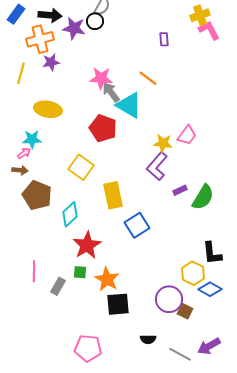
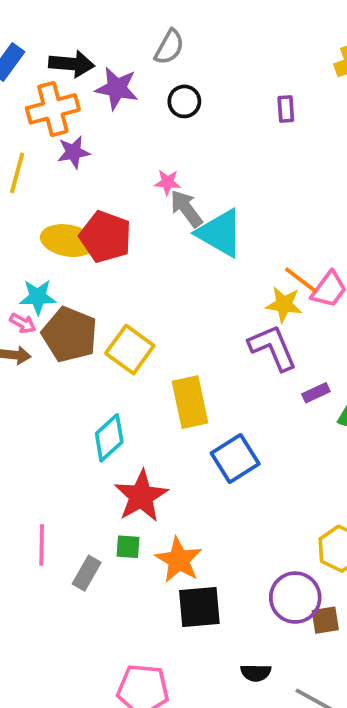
black circle: (95, 21) -> (184, 101), moved
pink star: (101, 78) -> (167, 182), size x0.6
orange line: (148, 78) -> (301, 280), moved
red pentagon: (103, 128) -> (105, 237), moved
pink arrow: (24, 153) -> (23, 323), turned 64
purple L-shape: (157, 166) -> (273, 348), turned 116
brown pentagon: (37, 195) -> (70, 334), moved
brown square: (185, 311) -> (325, 620), turned -35

